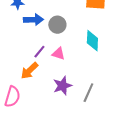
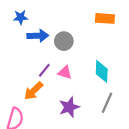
cyan diamond: (92, 41) -> (102, 71), moved
gray line: (88, 93) -> (107, 103), moved

